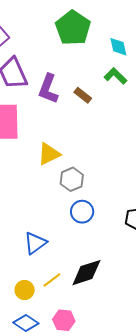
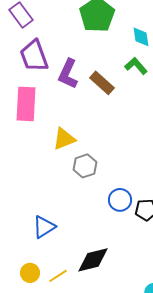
brown rectangle: (83, 95) -> (102, 83), size x1.4
blue circle: (82, 212) -> (120, 200), moved
yellow line: (52, 280) -> (58, 276), moved

